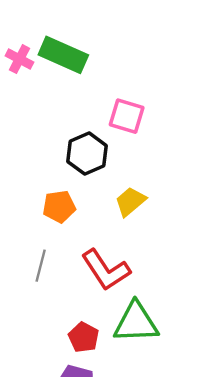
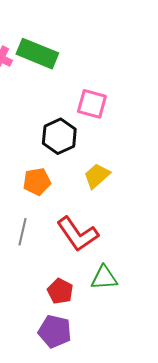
green triangle: (136, 323) -> (104, 278), size x0.7

